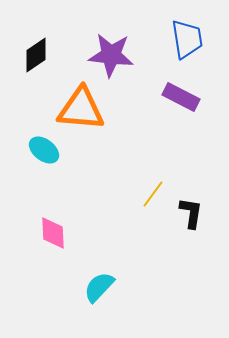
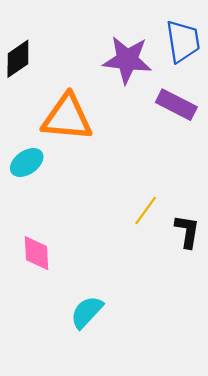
purple star: (111, 55) -> (127, 60), moved
cyan ellipse: (44, 150) -> (27, 162), turned -72

